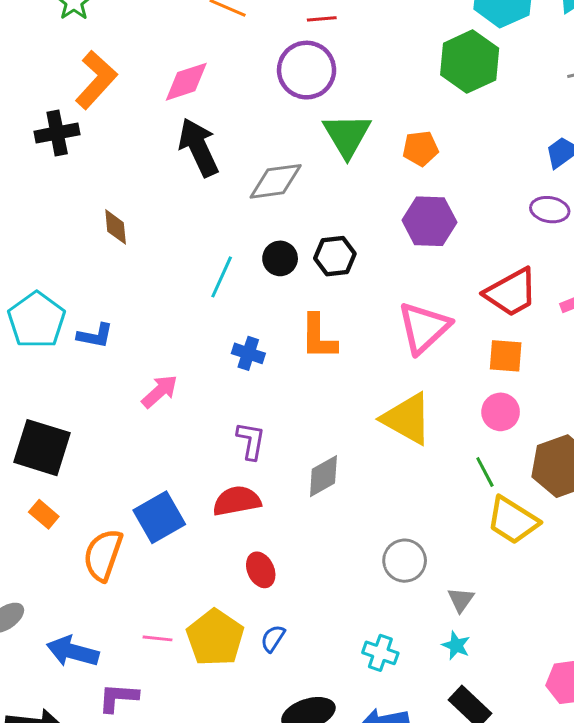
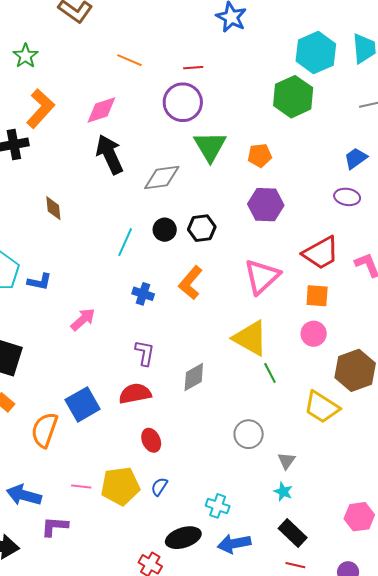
orange L-shape: (318, 337) -> (191, 283), turned 40
green line: (485, 472) -> (270, 373), moved
yellow pentagon: (215, 638) -> (120, 486), turned 30
cyan cross: (380, 653) -> (218, 506), moved

